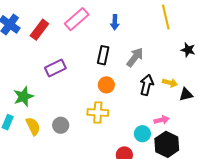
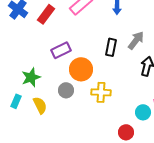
black rectangle: (103, 55) -> (111, 47), moved
orange circle: (106, 85) -> (81, 69), moved, size x1.5
gray circle: (61, 125) -> (66, 90), moved

